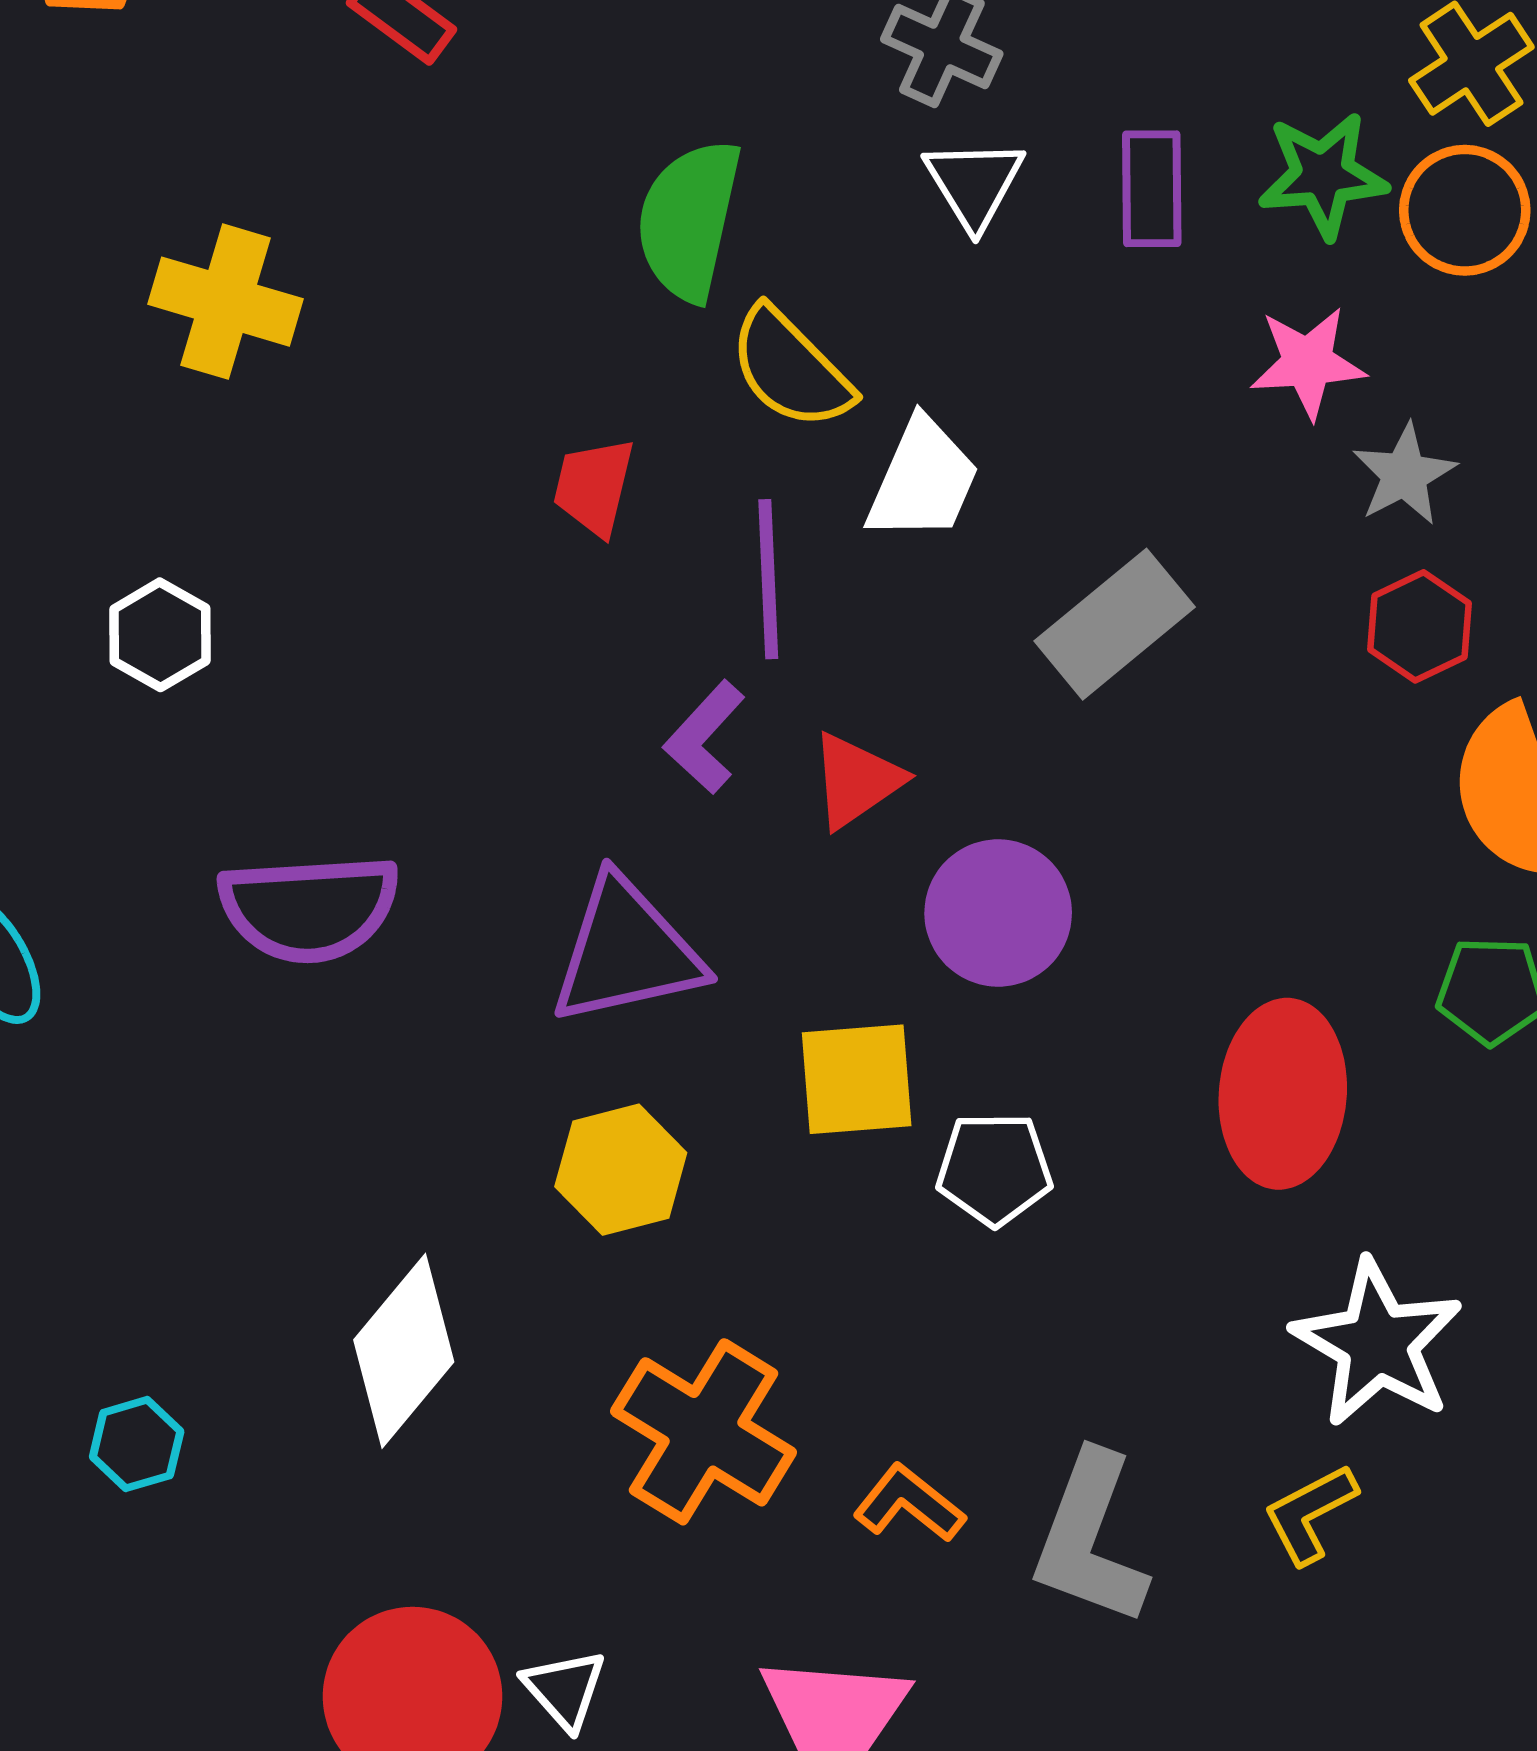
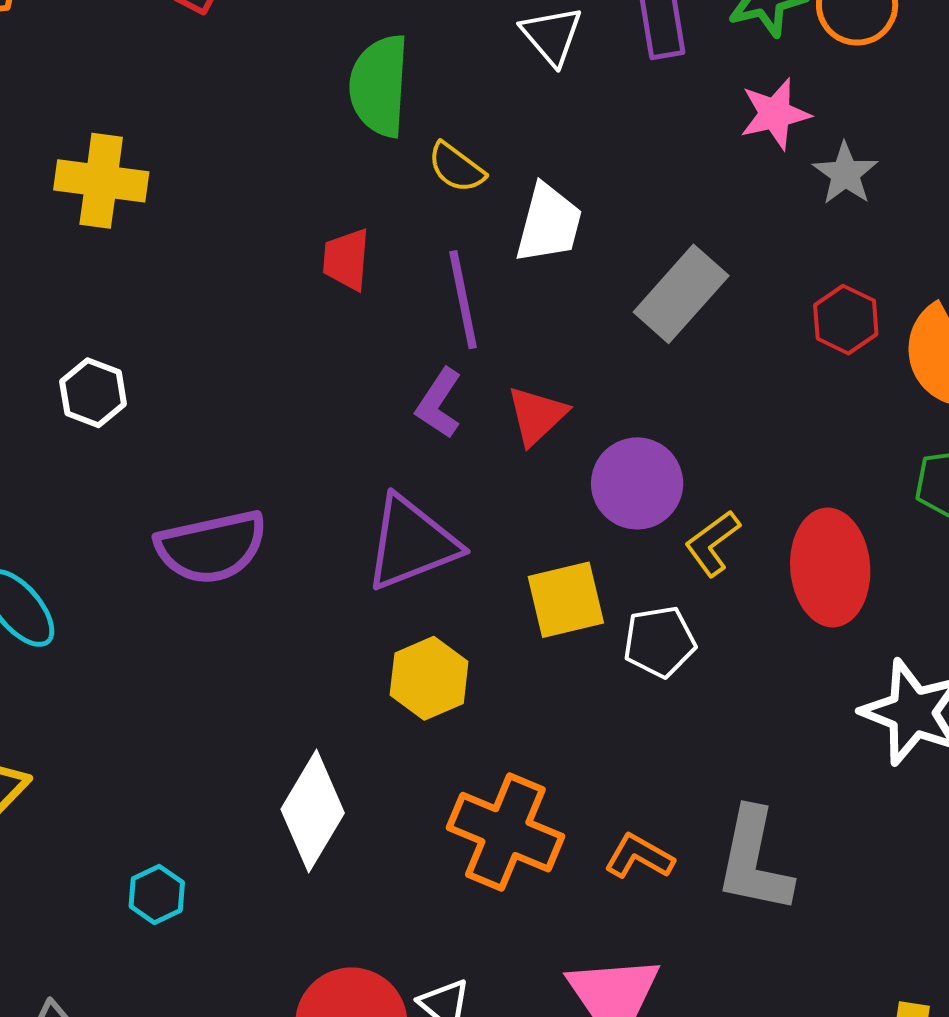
yellow semicircle: (791, 369) -> (456, 168), size x0.7
red hexagon: (1419, 626) -> (846, 320), moved
yellow L-shape: (1310, 1514) -> (712, 543), moved

